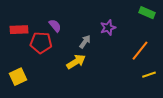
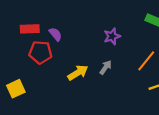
red rectangle: (19, 30) -> (30, 29), moved
gray arrow: (85, 42) -> (106, 67), moved

